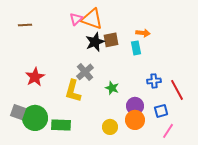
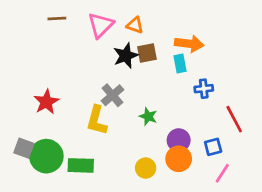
pink triangle: (76, 19) -> (101, 25), size x1.5
orange triangle: (92, 19) -> (135, 25), moved, size x0.6
brown line: (25, 25) -> (57, 19), moved
orange arrow: (143, 33) -> (189, 44), size x1.5
blue cross: (154, 81) -> (204, 89), moved

